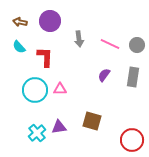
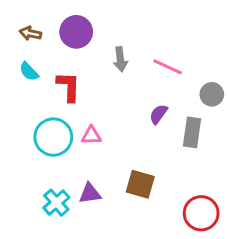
gray circle: (137, 45) -> (212, 94), moved
gray rectangle: (133, 77) -> (192, 132), moved

